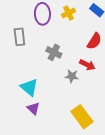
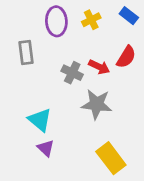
red arrow: (87, 65) -> (99, 67), moved
gray star: (72, 76) -> (97, 104), size x1.6

